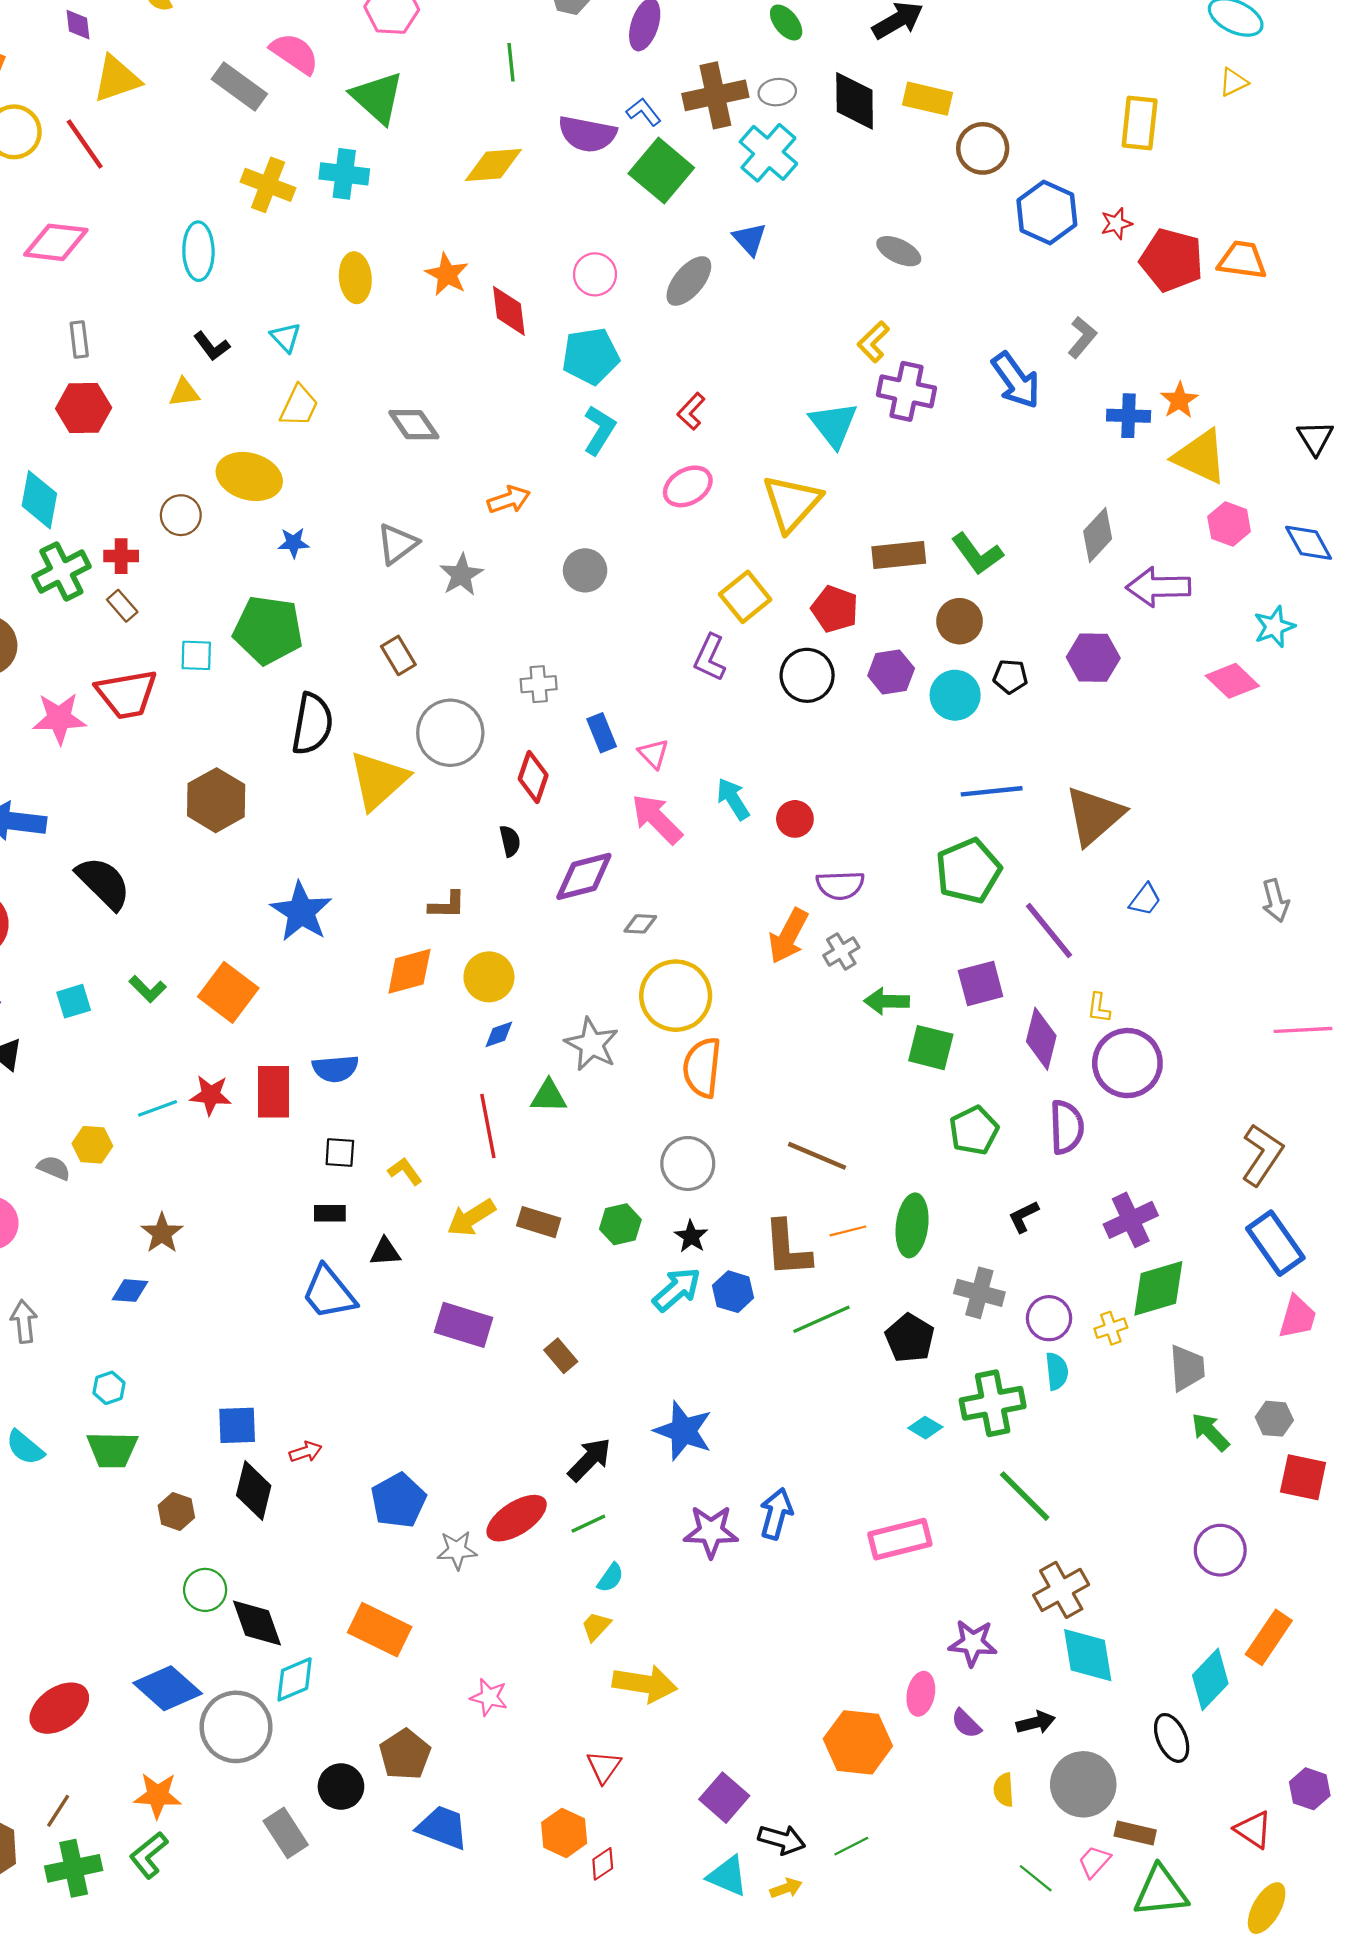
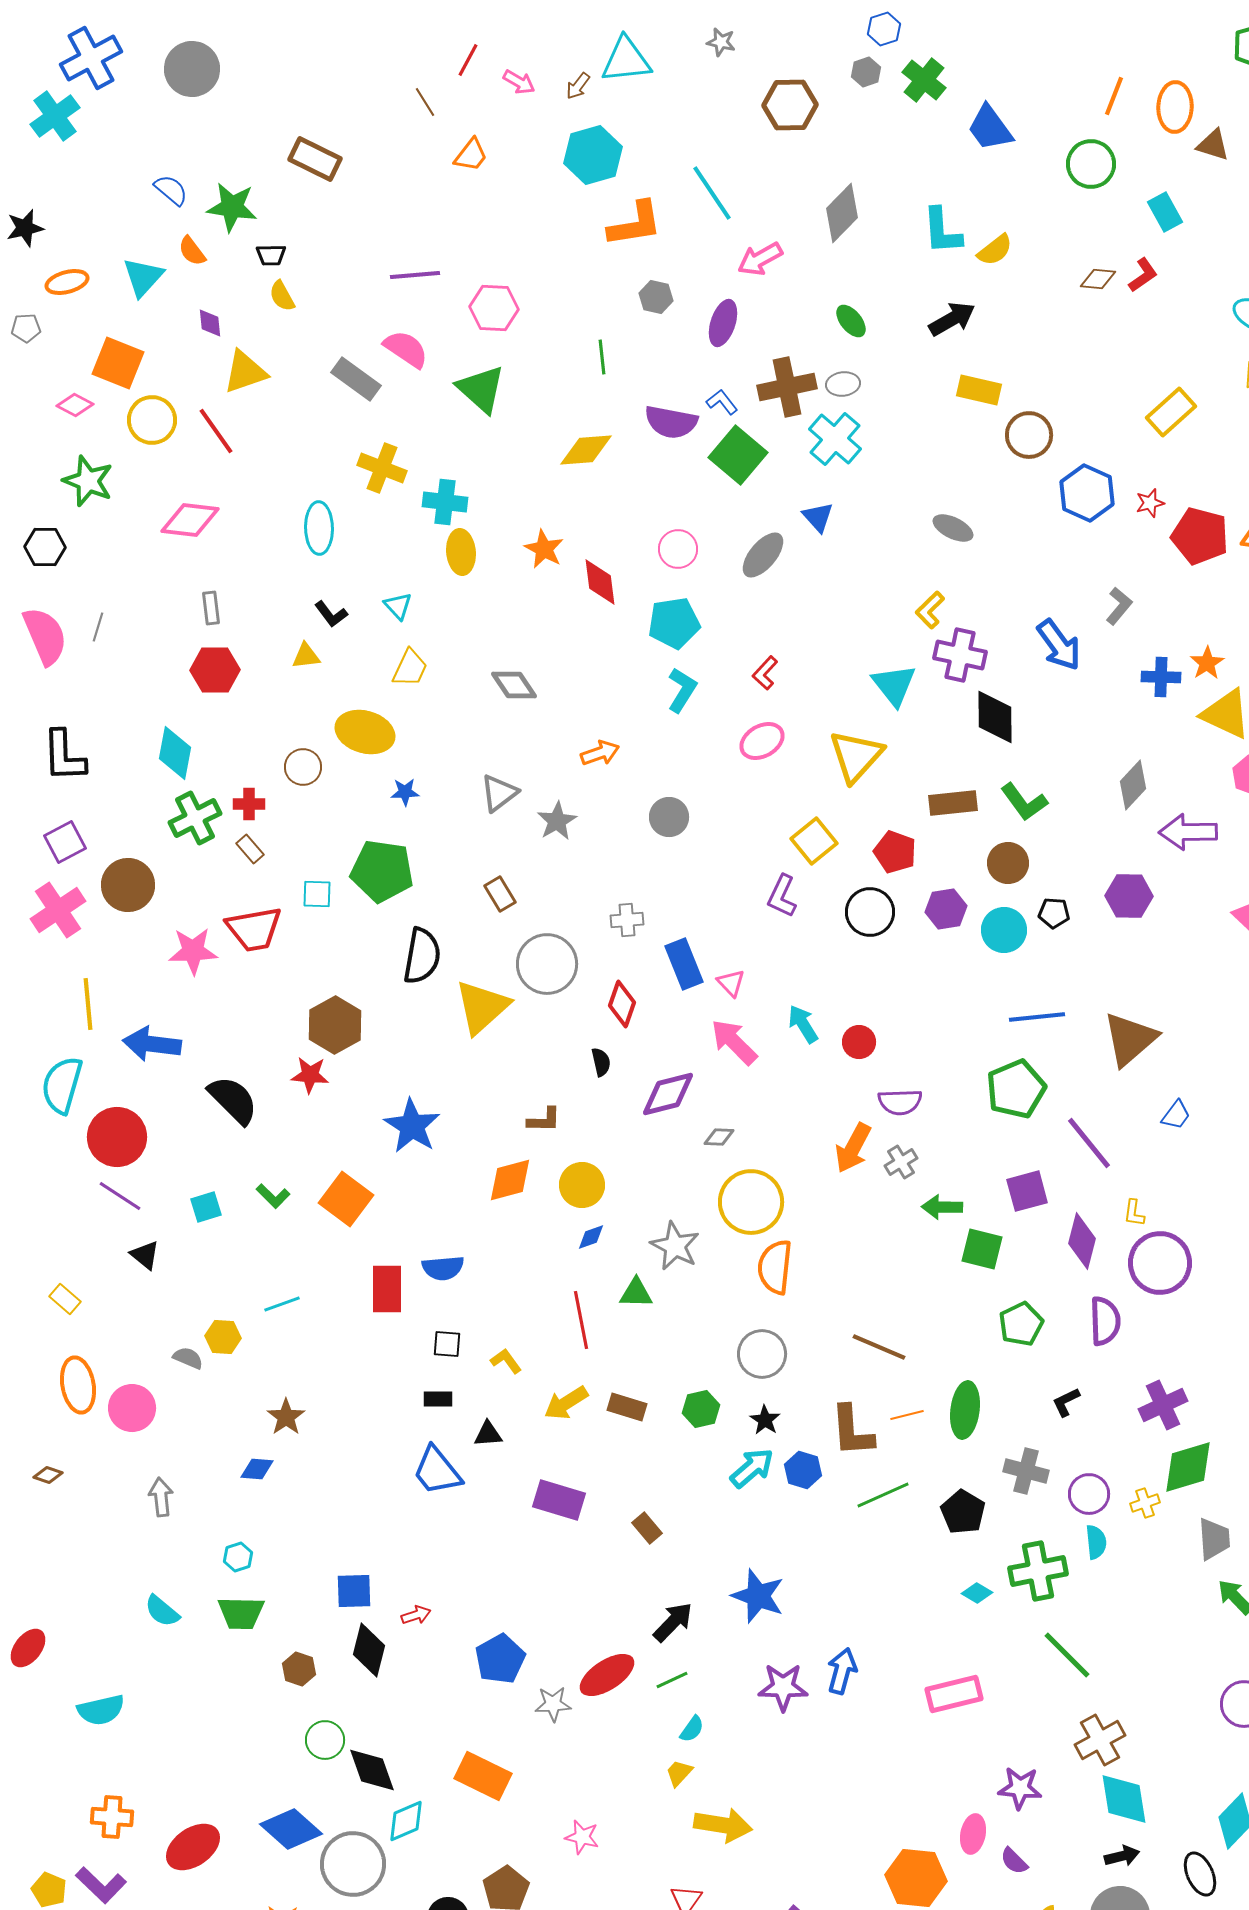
black diamond: (855, 101) -> (995, 717), moved
yellow rectangle: (1140, 123) -> (1171, 412), turned 42
cyan cross: (344, 174) -> (445, 502), moved
blue rectangle: (602, 733) -> (684, 964), size x1.4
red star: (211, 1095) -> (310, 1075), moved
black arrow: (1036, 1722) -> (1122, 1856), moved

